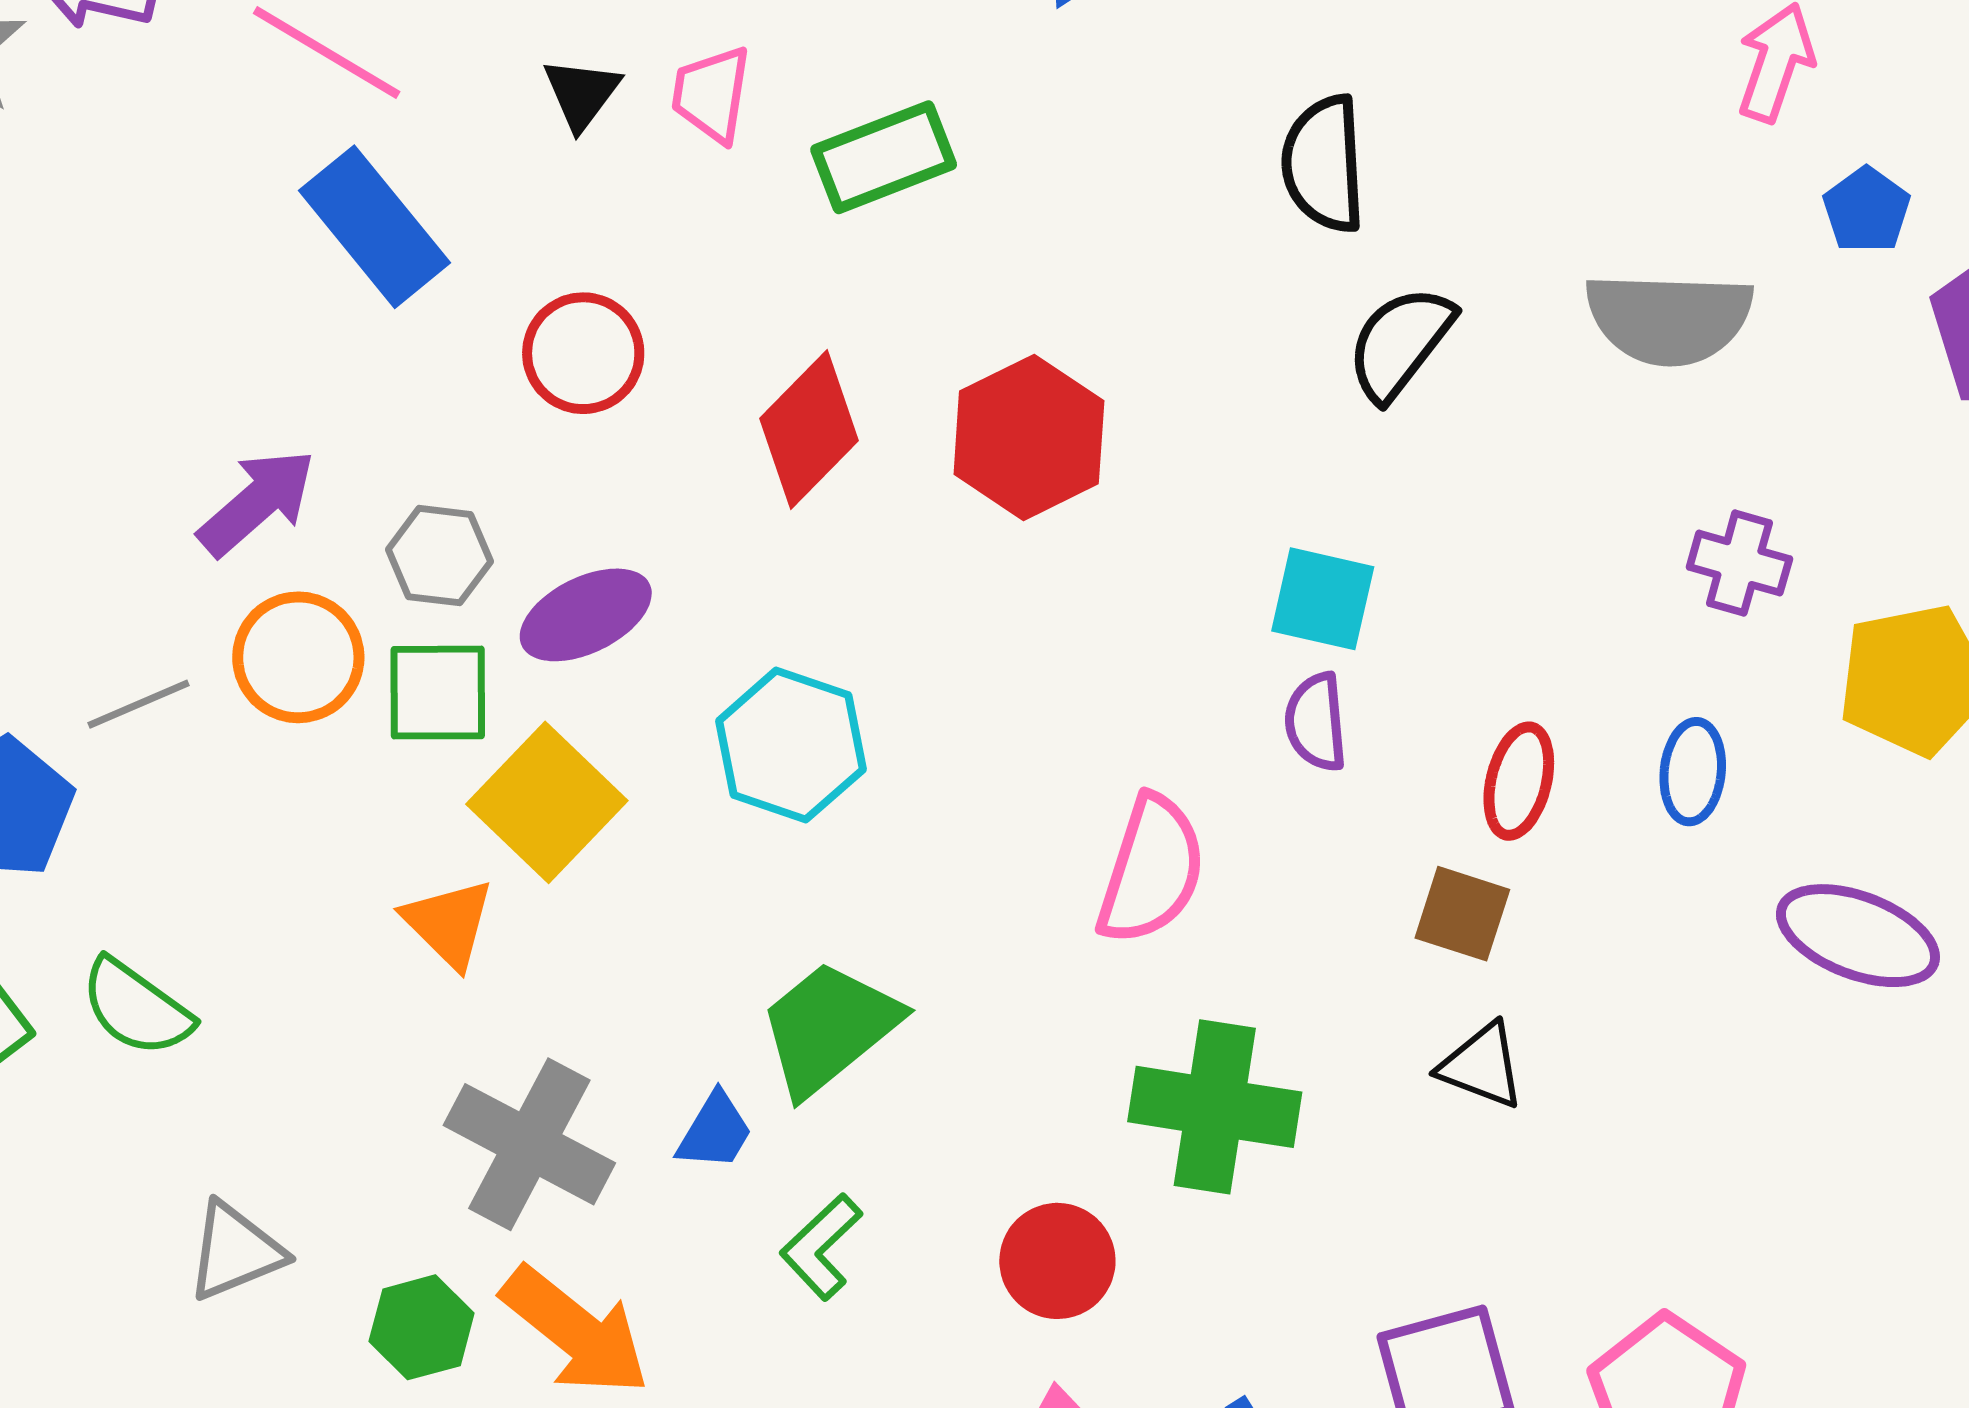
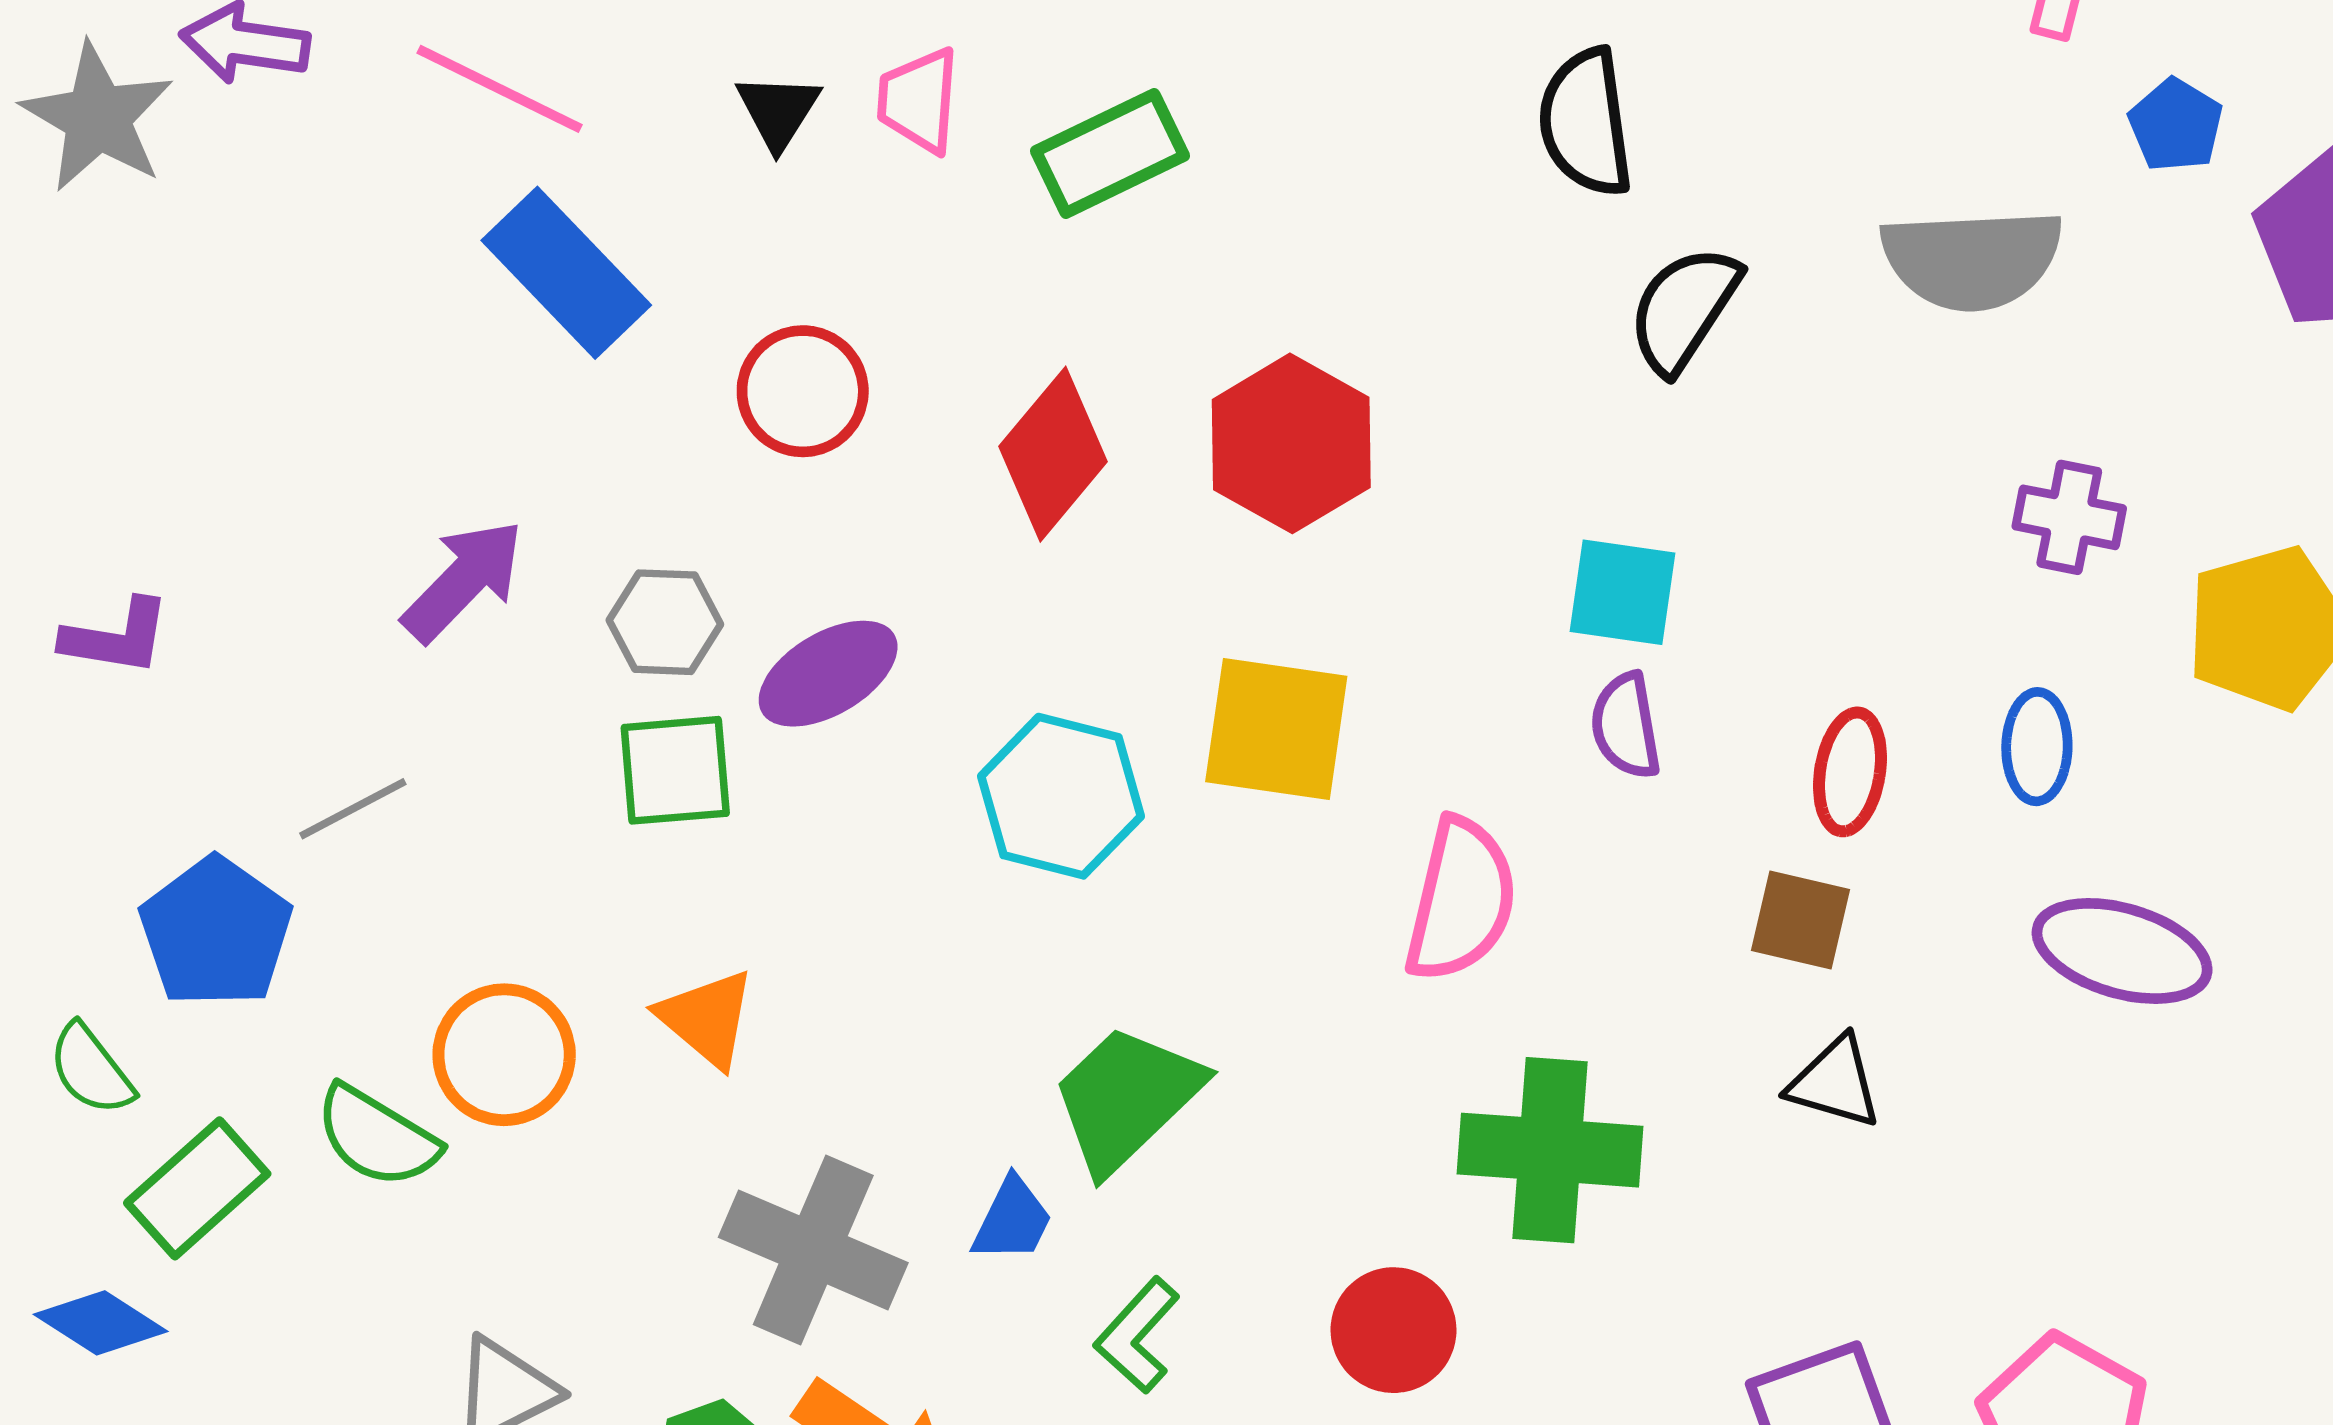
orange circle: (298, 657) -> (504, 1055), moved
yellow square: (547, 802) -> (1276, 729), moved, turned -31
purple ellipse: (1858, 936) -> (2122, 951), moved

